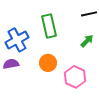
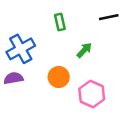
green rectangle: (49, 26) -> (60, 22), moved, size x0.6
green arrow: (87, 41) -> (84, 50), moved

